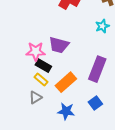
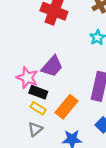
purple trapezoid: (59, 45) -> (52, 66), turned -55
pink star: (36, 51) -> (27, 78), turned 30

